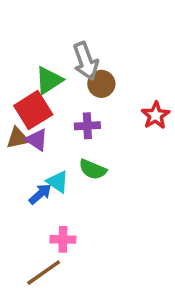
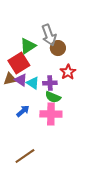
red star: (156, 115) -> (68, 72), moved
purple cross: (87, 126) -> (50, 83), moved
cyan triangle: (58, 182) -> (33, 83), moved
pink cross: (63, 239) -> (51, 114), moved, size x1.5

